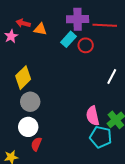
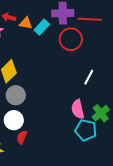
cyan rectangle: (68, 39) -> (42, 27), moved
red circle: (86, 45) -> (71, 39), size x1.5
white line: (112, 77) -> (89, 77), moved

